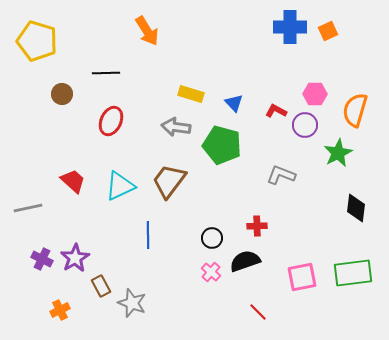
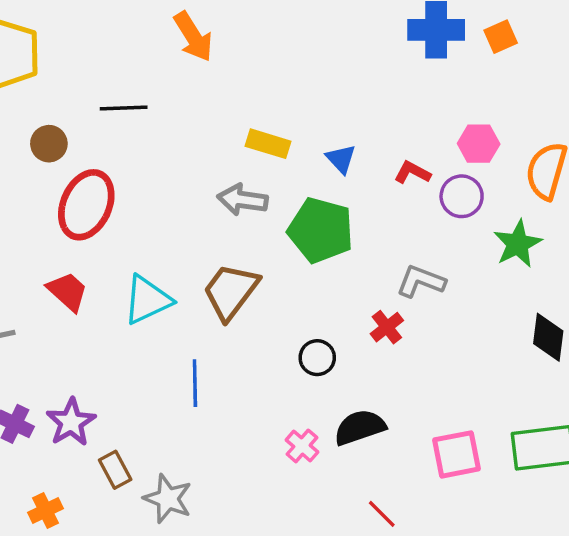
red ellipse: (111, 121) -> (86, 205), moved, size x1.4
red cross: (257, 226) -> (387, 327), moved, turned -36
black circle: (212, 238) -> (317, 358), moved

